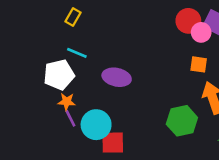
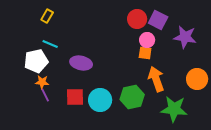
pink circle: (201, 32) -> (147, 40), moved
cyan circle: (96, 125) -> (100, 100), moved
red square: (113, 143) -> (75, 97), moved

